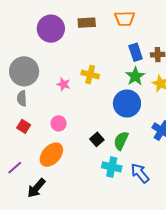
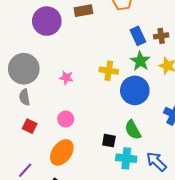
yellow cross: (90, 75) -> (109, 71), moved
black square: (97, 139) -> (109, 141), moved, turned -32
green semicircle: (121, 141) -> (133, 130), turned -48

